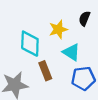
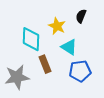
yellow star: (58, 29) -> (57, 26), turned -30

